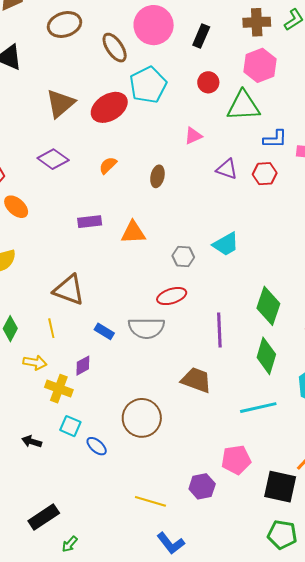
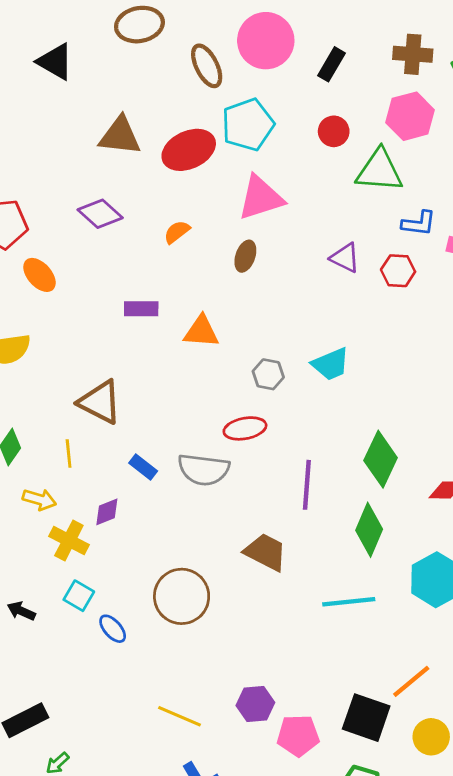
brown triangle: (60, 103) -> (120, 136), turned 40
pink triangle: (193, 136) -> (261, 198), moved, size x1.8
pink pentagon: (236, 460) -> (298, 736), moved

